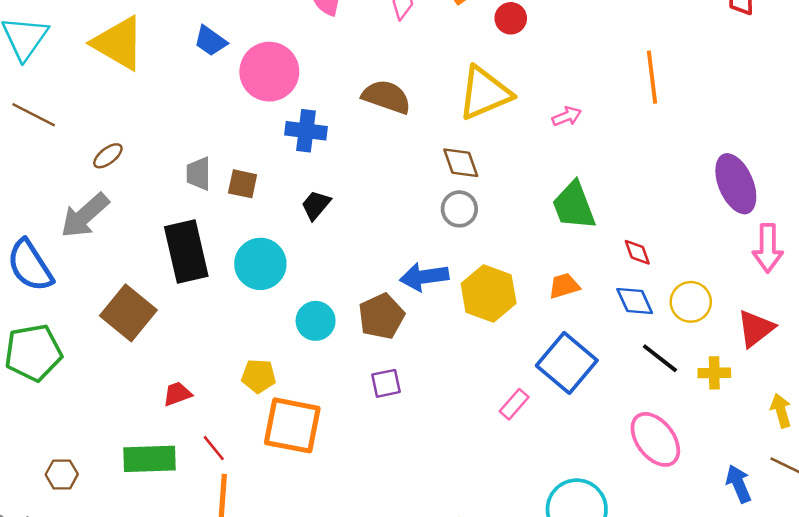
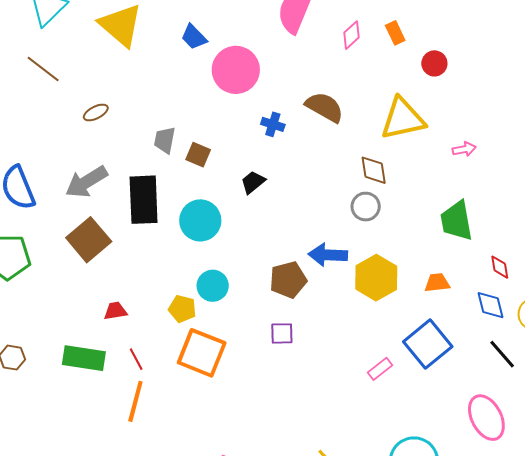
blue cross: (306, 131) -> (273, 124), moved, size x0.7
gray arrow: (85, 215) -> (86, 182), moved
cyan circle: (316, 321) -> (213, 286), moved

